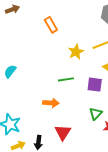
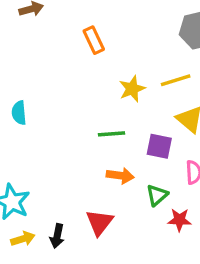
cyan semicircle: (10, 71) -> (19, 113), turned -48
orange arrow: (51, 103) -> (120, 176), moved

